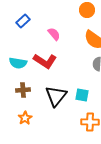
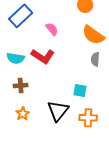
blue rectangle: (23, 21) -> (21, 16), size x1.6
black triangle: (56, 96) -> (58, 111), moved

